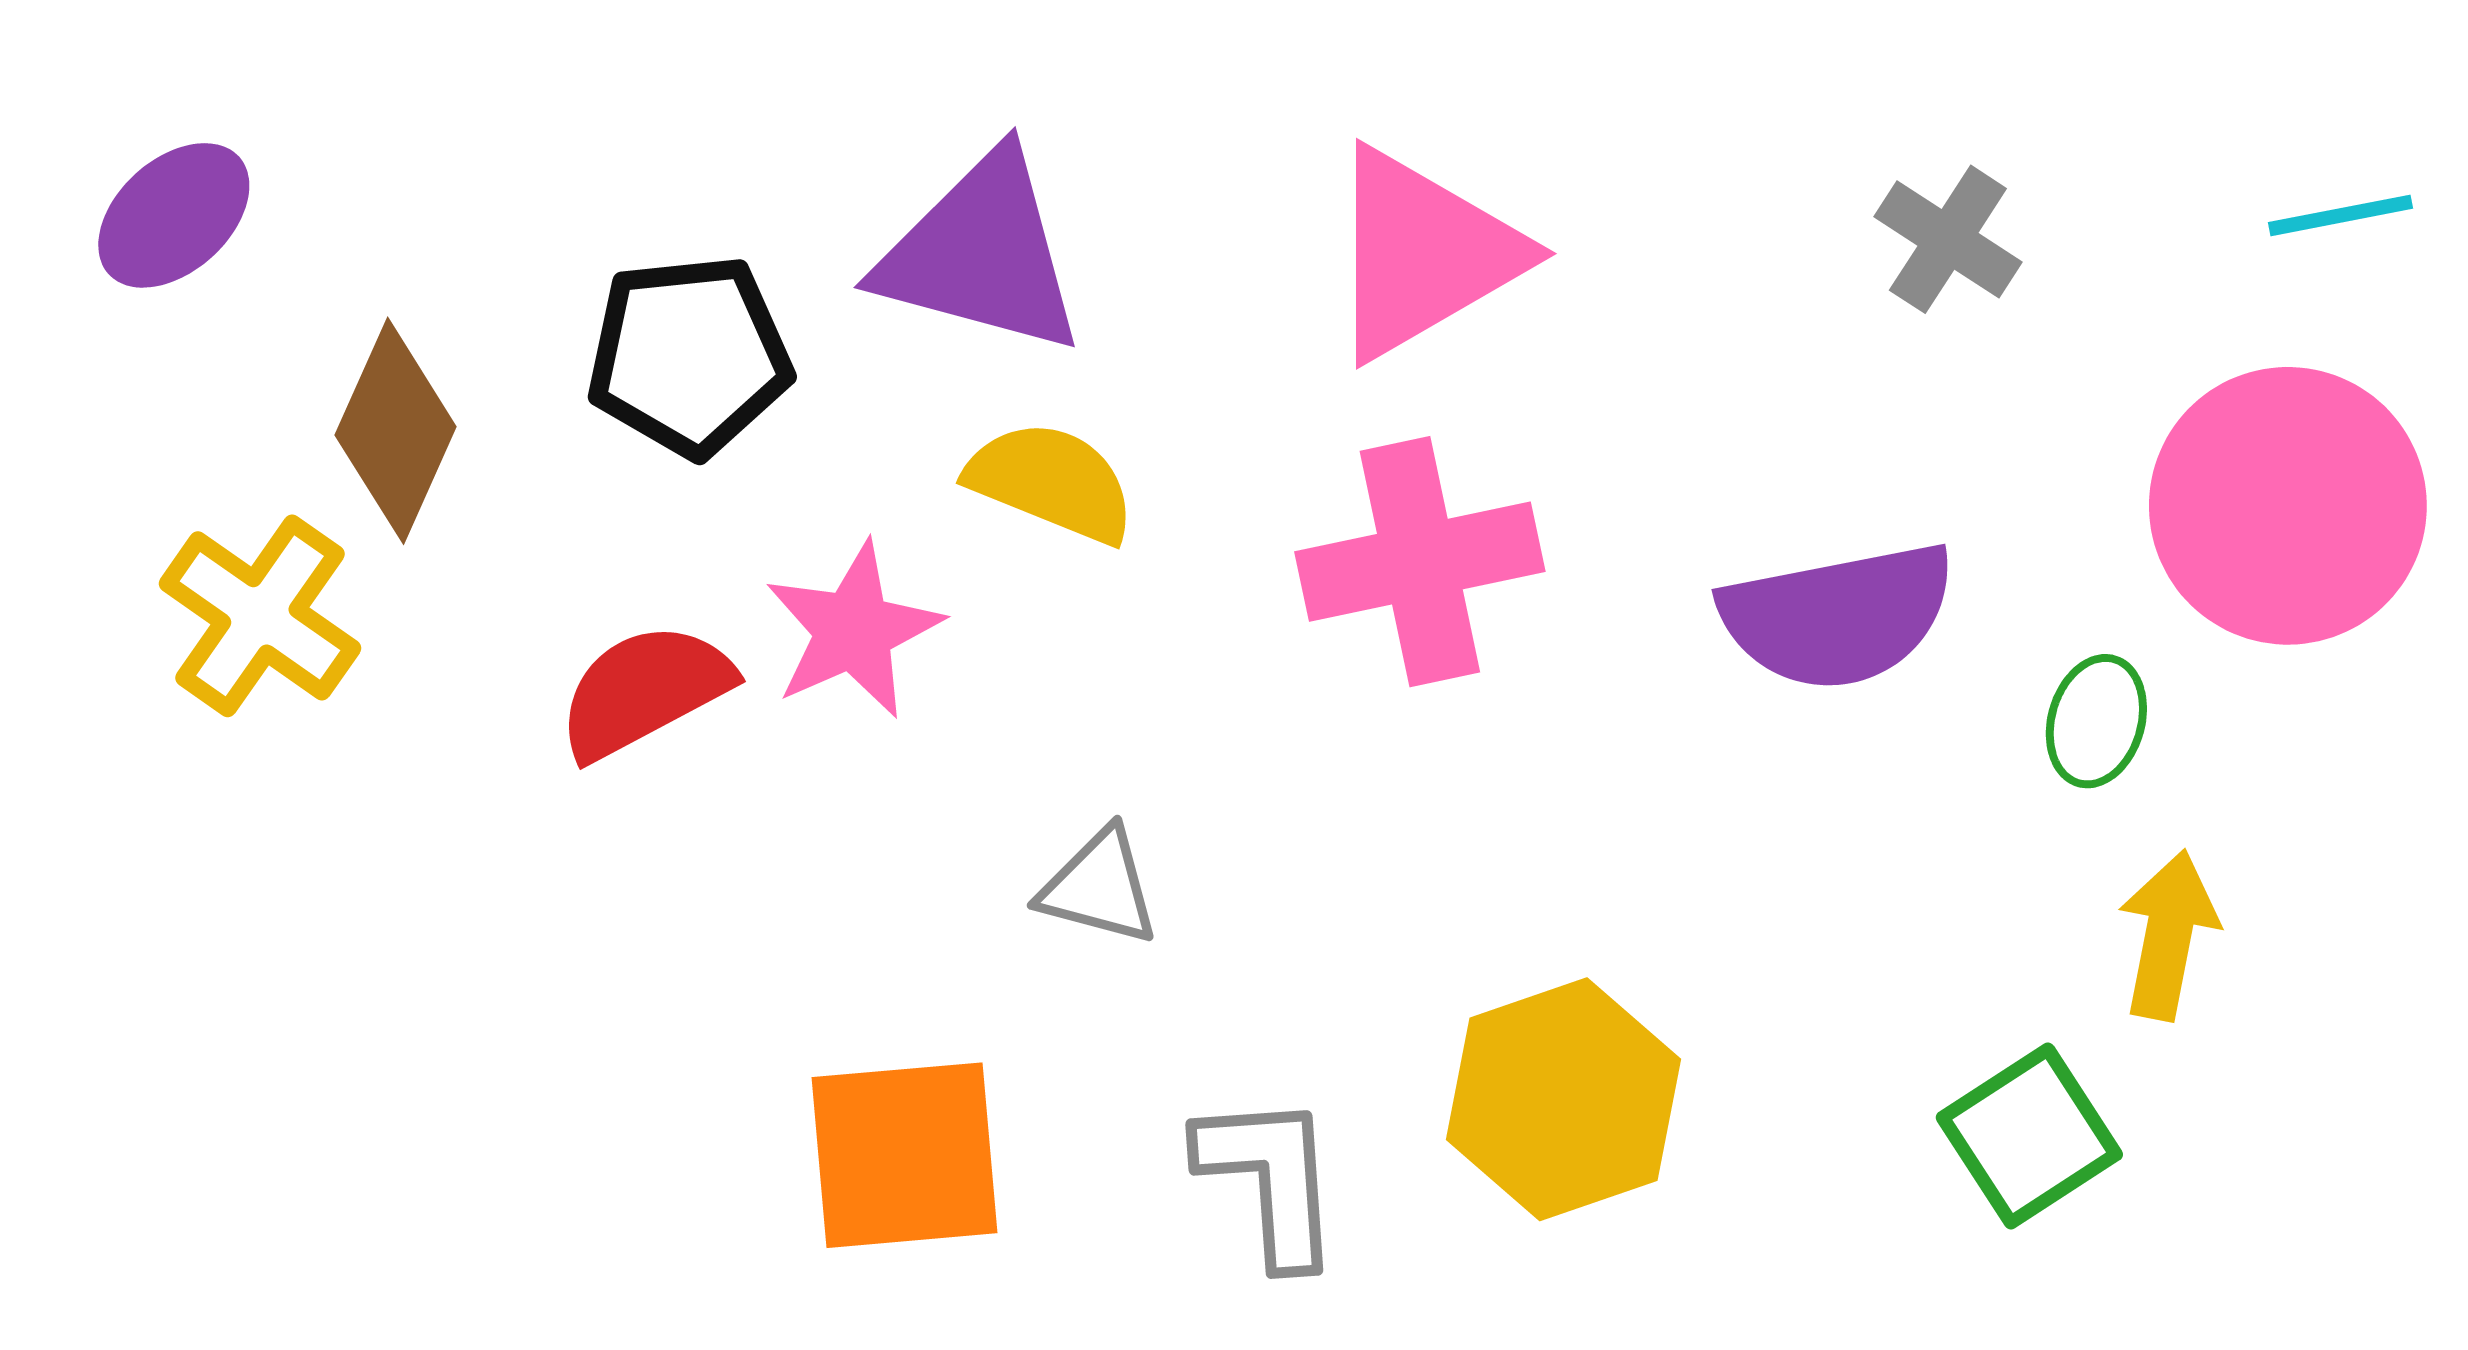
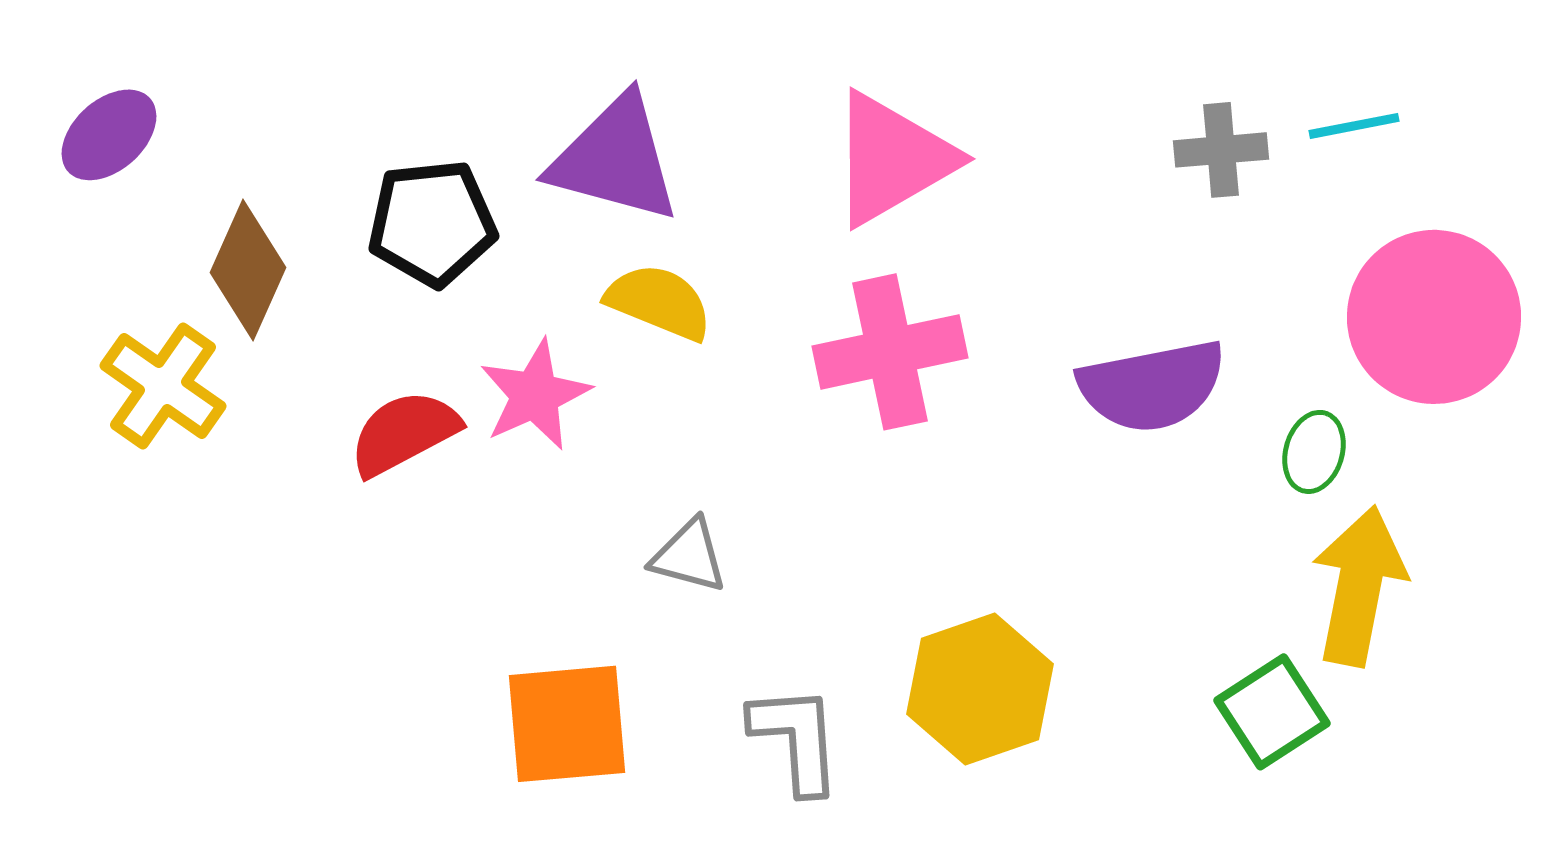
cyan line: (2340, 215) -> (1354, 126), moved
gray cross: (1948, 239) -> (1221, 150), turned -38
yellow arrow: (2168, 935) -> (1359, 586), size x1.5

